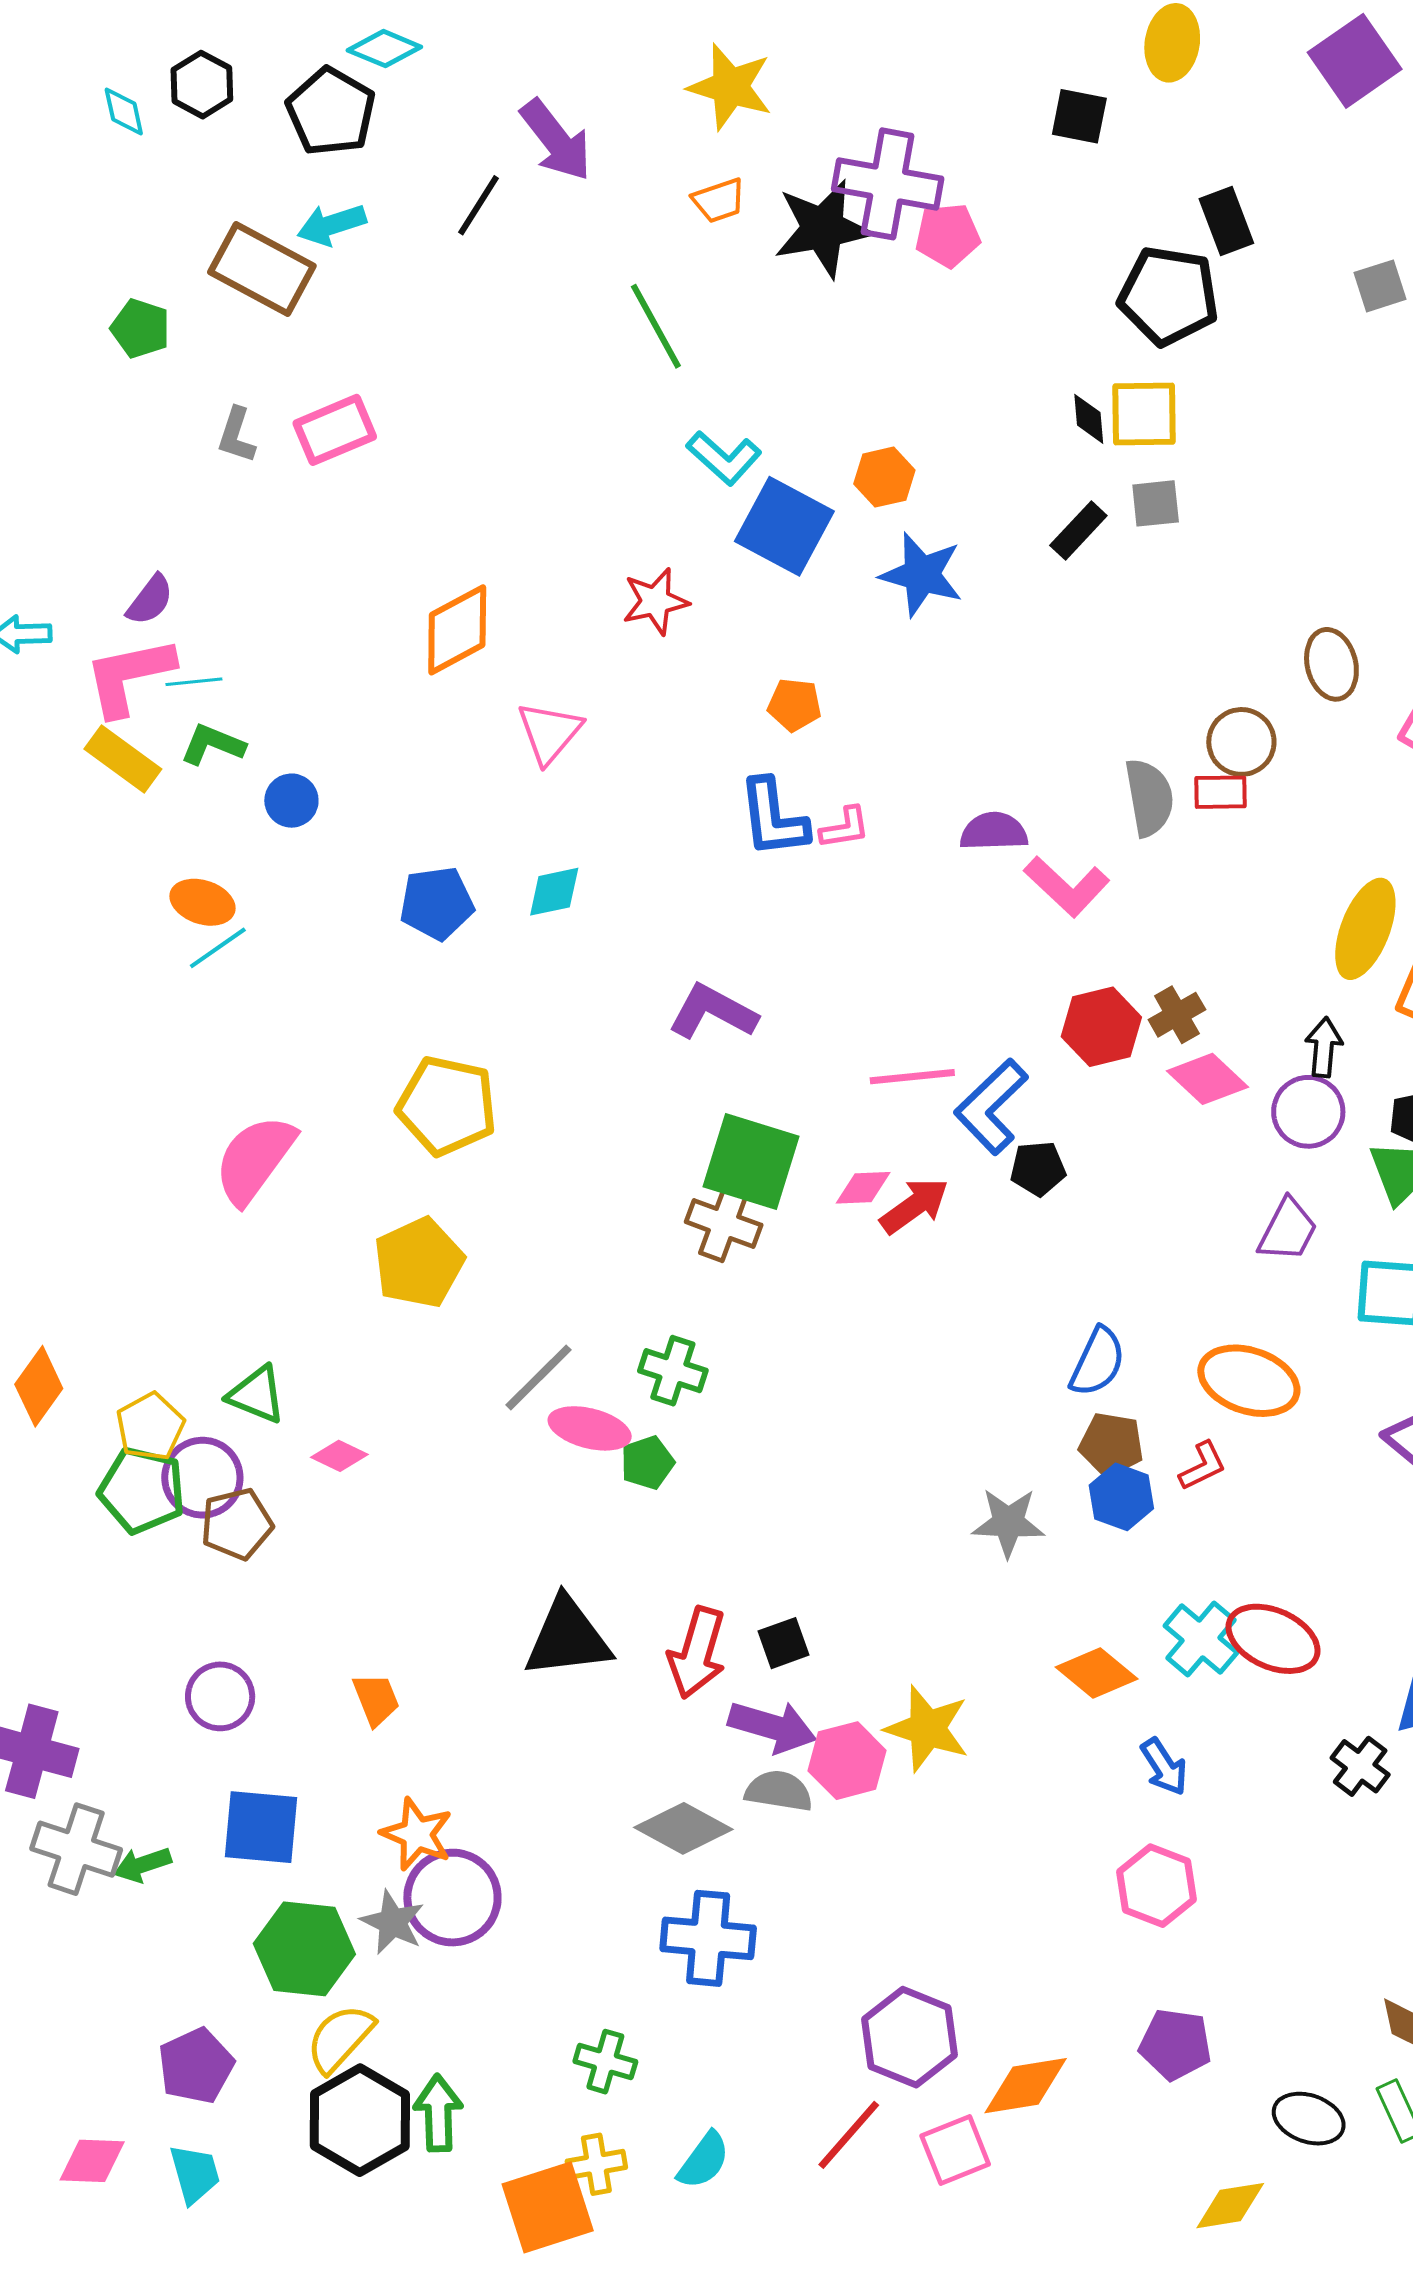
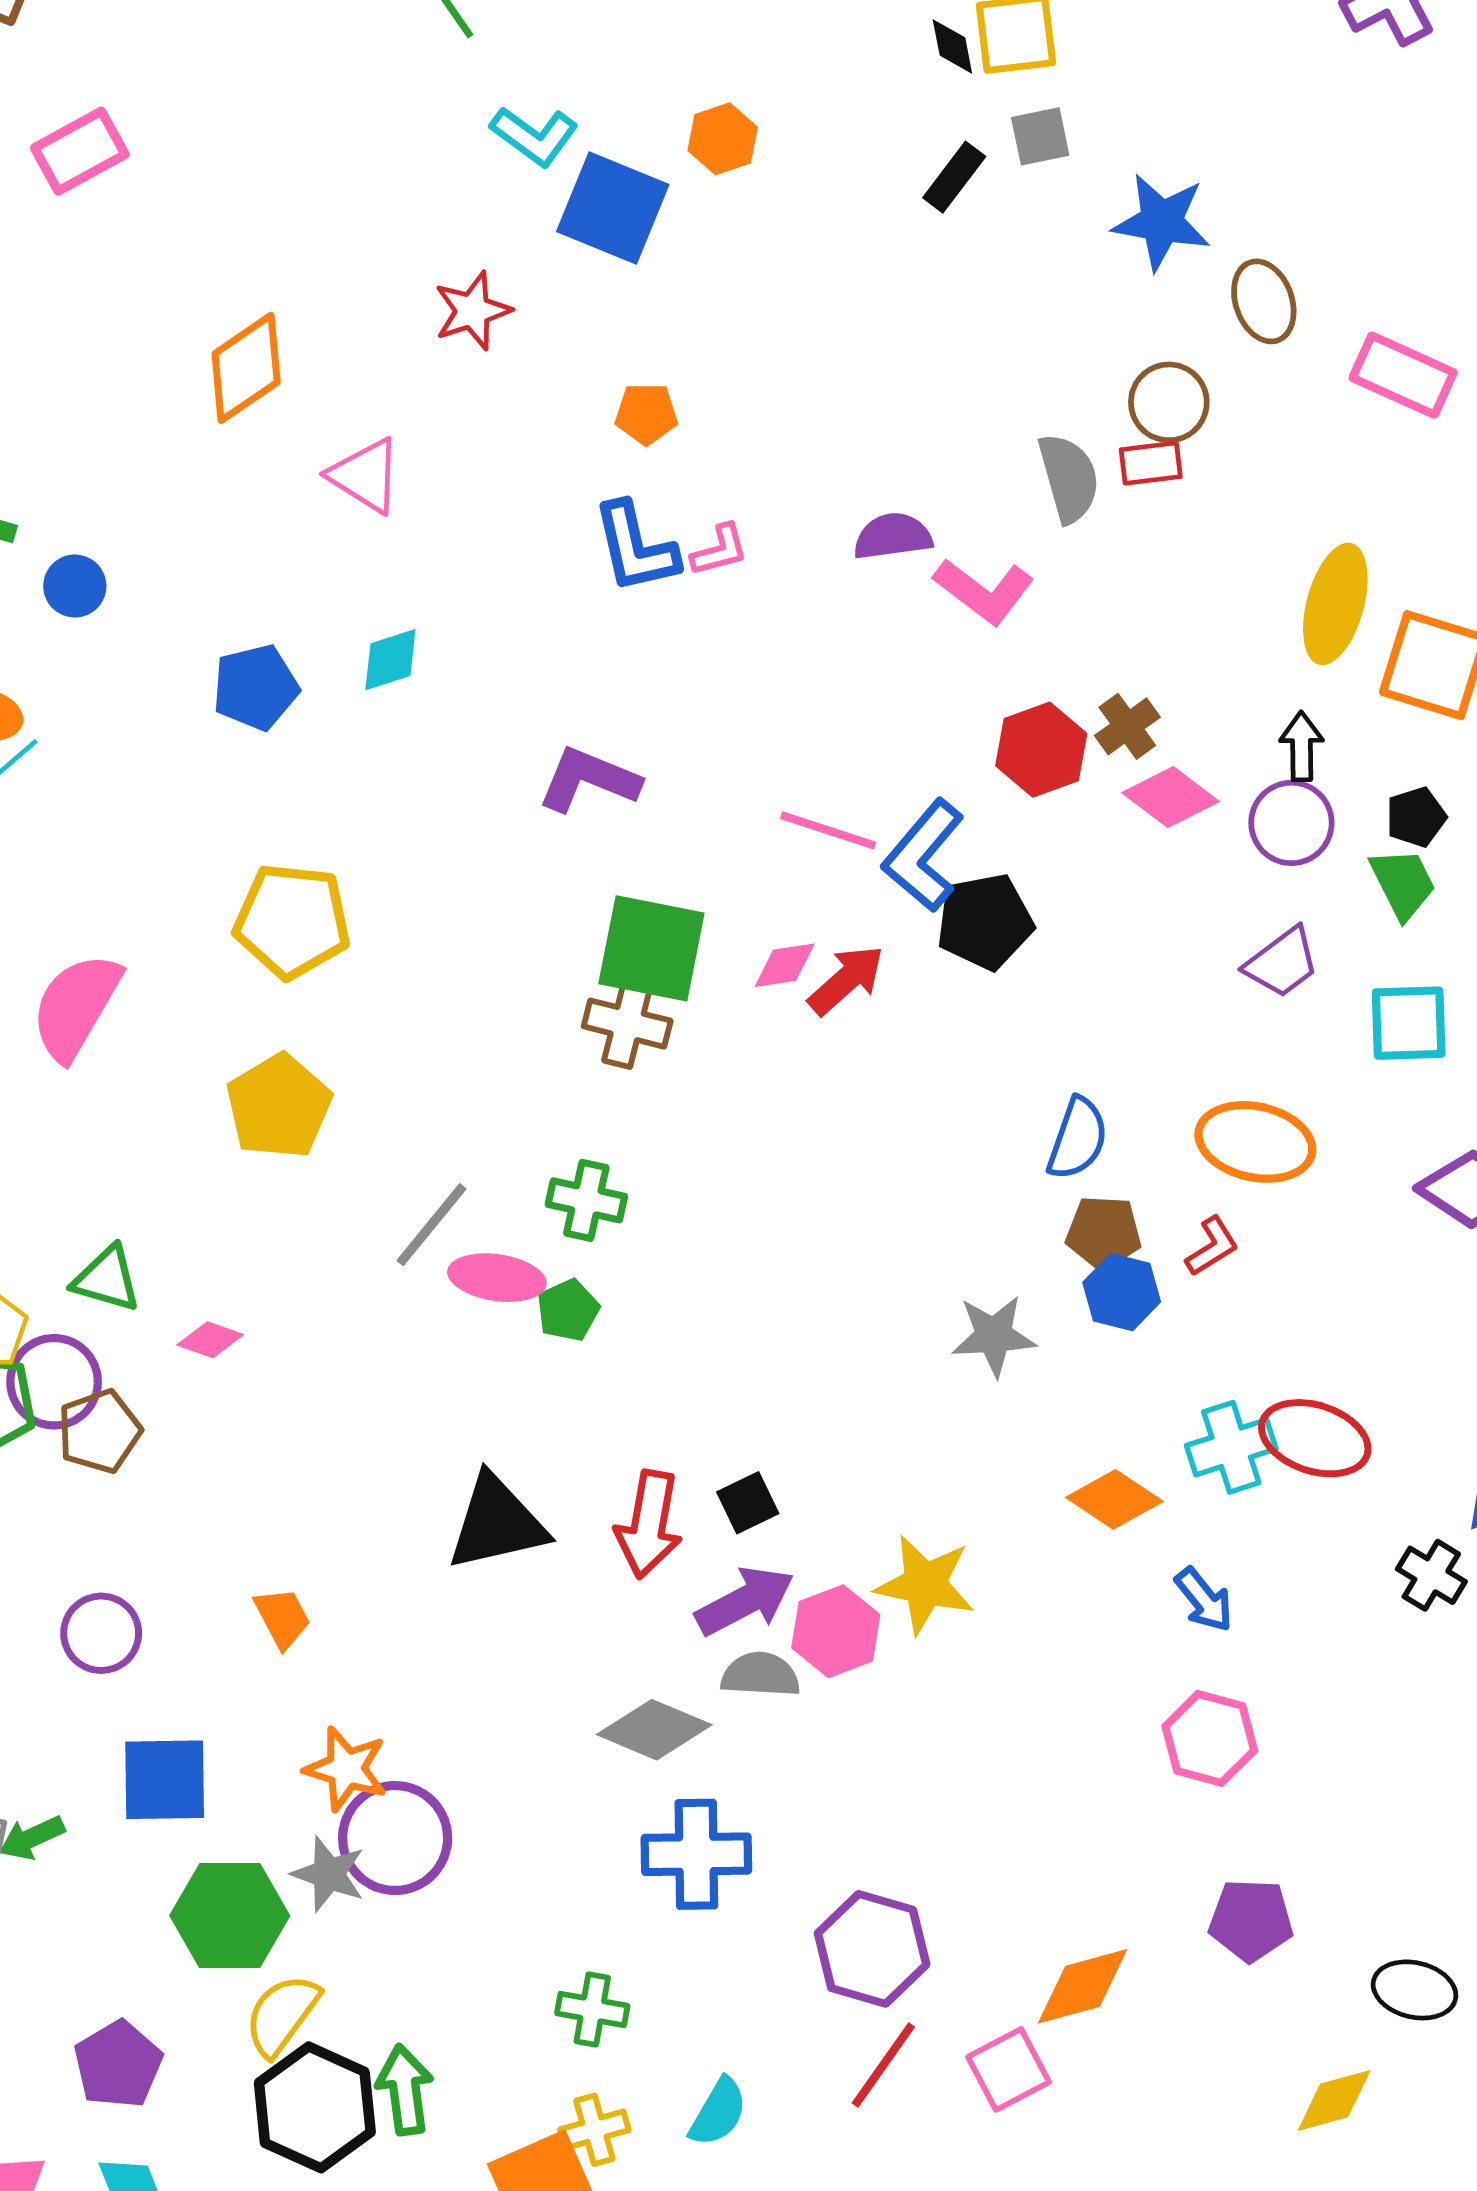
blue star: (922, 575) -> (1162, 222), moved
pink triangle: (549, 732) -> (365, 476), turned -32
pink line: (912, 1077) -> (828, 830), turned 30
black pentagon: (1038, 1168) -> (985, 922), size x1.5
purple trapezoid: (1288, 1230) -> (1282, 963), turned 32
cyan cross: (1201, 1639) -> (1231, 1447), turned 38
purple arrow: (772, 1727) -> (745, 1601), turned -38
purple hexagon: (909, 2037) -> (872, 1949), moved

